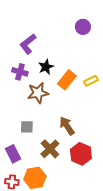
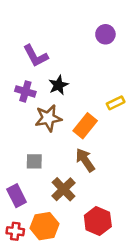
purple L-shape: (28, 44) -> (36, 56), turned -80
orange rectangle: (67, 80) -> (85, 126), moved
red hexagon: (81, 154) -> (98, 221), moved

